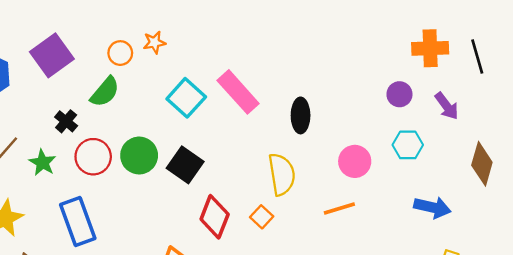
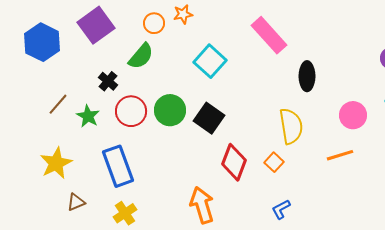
pink rectangle: (238, 92) -> (269, 35), moved

